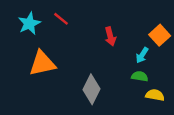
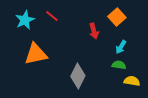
orange square: (160, 35) -> (117, 17), moved

